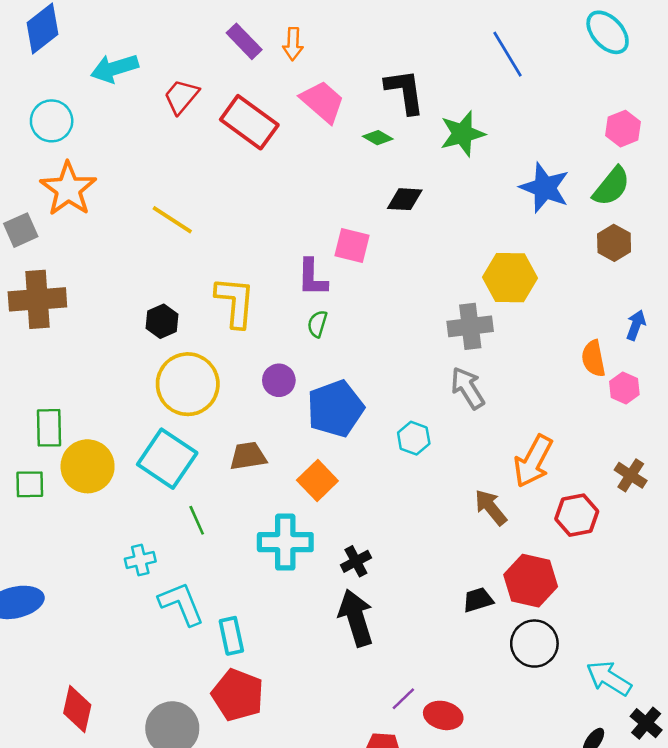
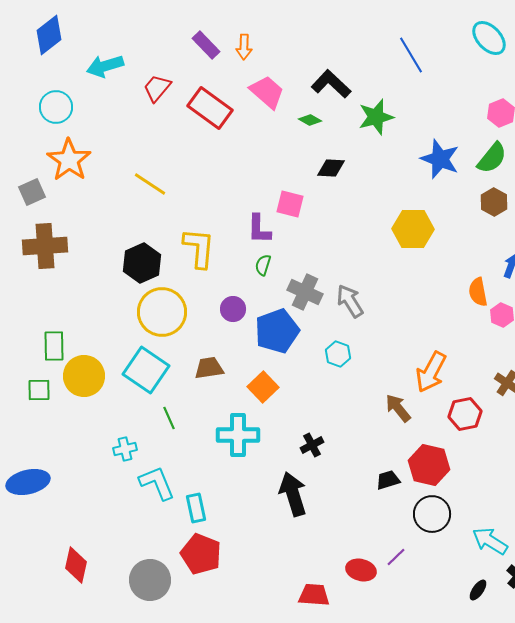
black L-shape: (405, 91) -> (331, 84), turned -39
black hexagon: (162, 321) -> (142, 263), size x1.5
gray cross: (470, 326) -> (305, 292), moved, turned 32
gray arrow: (468, 388) -> (350, 301), moved
black cross: (356, 561) -> (312, 445), moved
purple line: (403, 699) -> (396, 557), moved

